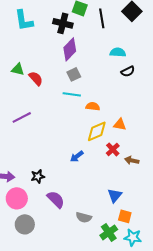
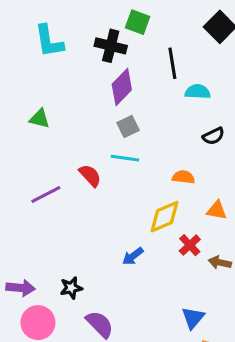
black line: (102, 18) -> (172, 63), moved
black semicircle: (128, 71) -> (213, 136), moved
red semicircle: (36, 78) -> (90, 176), moved
orange semicircle: (93, 106) -> (183, 177), moved
orange triangle: (120, 124) -> (217, 210), moved

